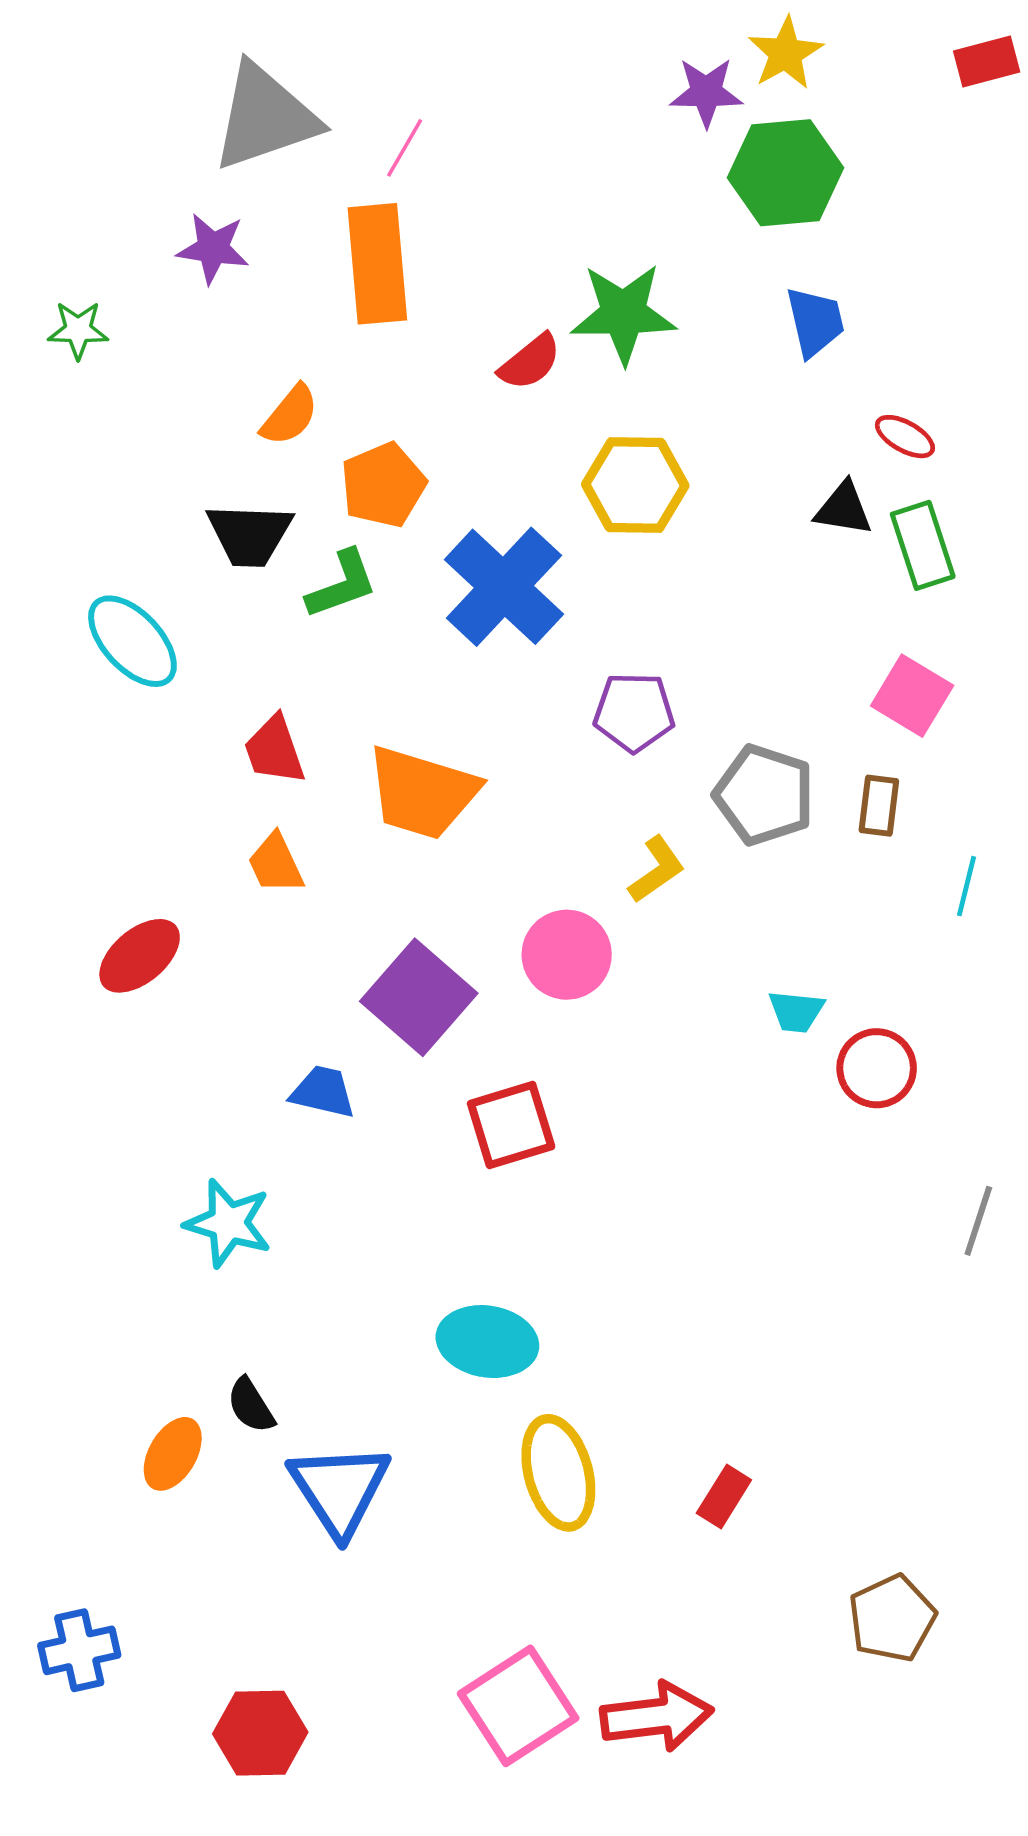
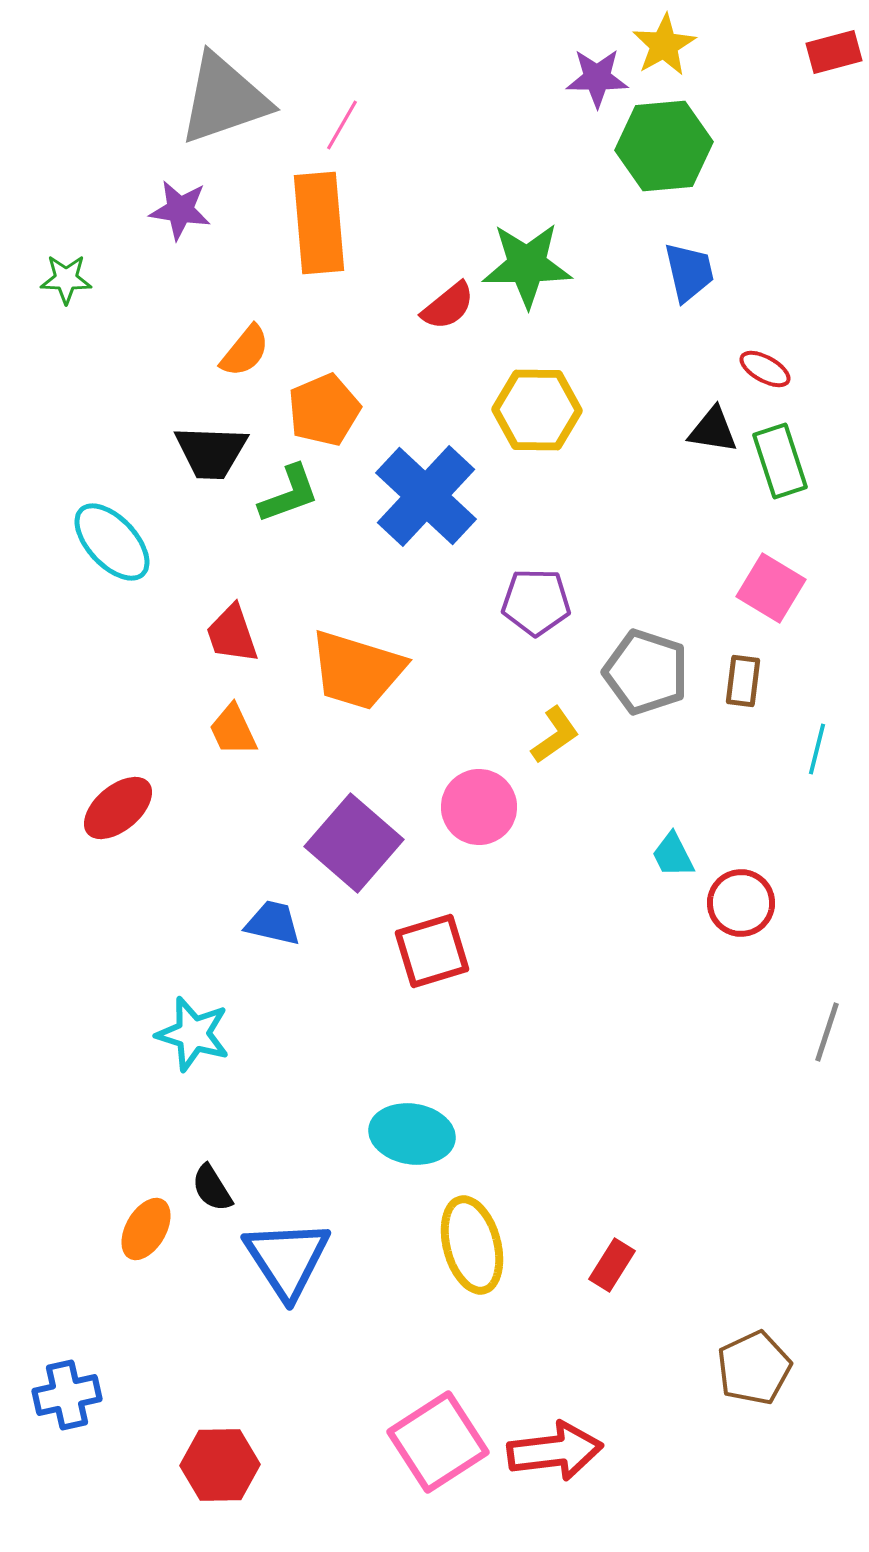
cyan trapezoid: (796, 1011) -> (673, 855), turned 57

